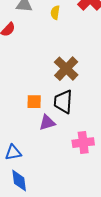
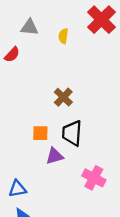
brown cross: (66, 69) -> (63, 97), moved, size x0.7
pink cross: (83, 143) -> (94, 178), turned 35

